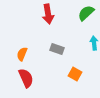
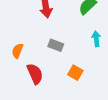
red semicircle: (26, 78) -> (35, 74), moved

